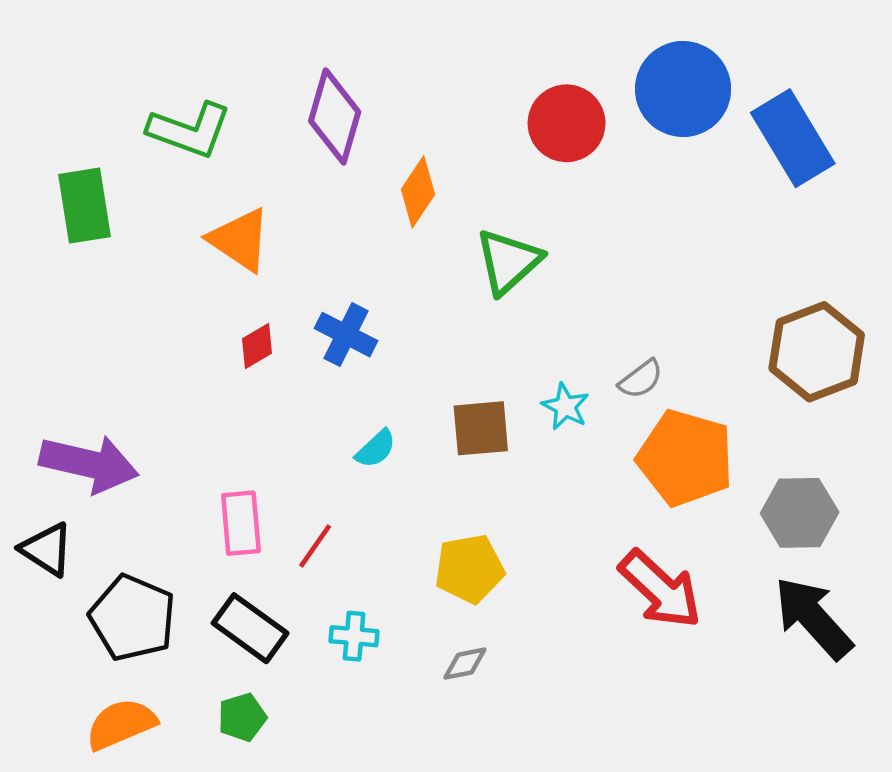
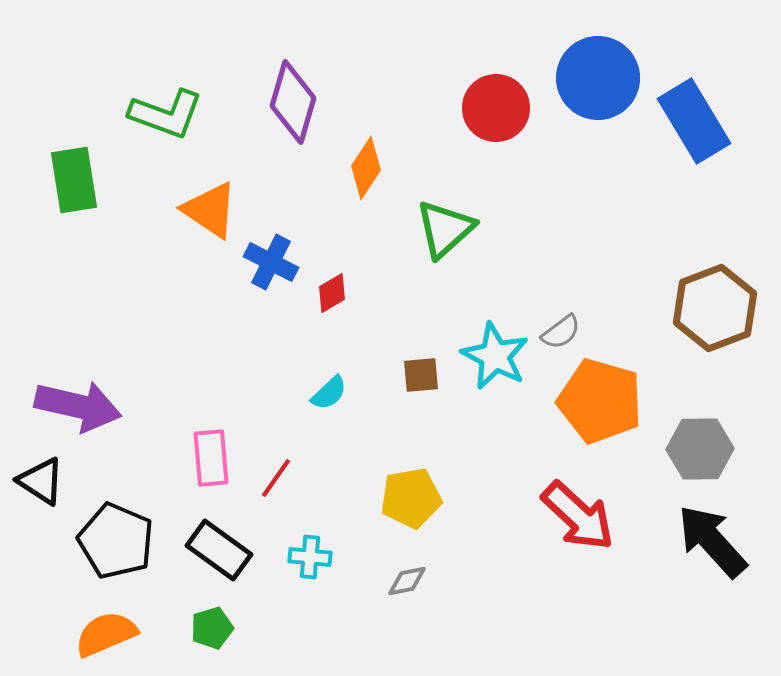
blue cross: (346, 335) -> (271, 262), moved
red diamond: (257, 346) -> (332, 293), moved
cyan star: (565, 407) -> (495, 356), size x1.6
brown square: (481, 428) -> (421, 375), size x0.7

